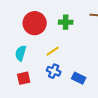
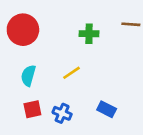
red circle: (35, 23) -> (23, 30), moved
blue cross: (54, 71) -> (62, 113), moved

